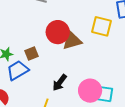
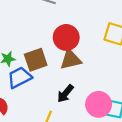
brown triangle: (72, 41) -> (71, 60), moved
brown square: (31, 54) -> (36, 60), size x1.5

